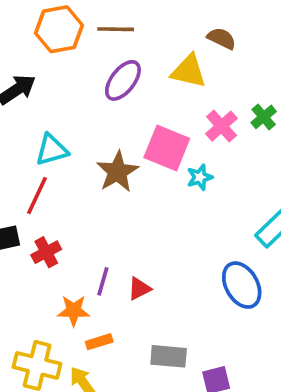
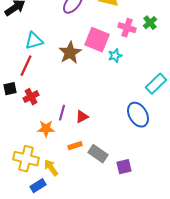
pink cross: (222, 126) -> (127, 28), turned -30
orange rectangle: (99, 342) -> (75, 146), moved
gray rectangle: (169, 356) -> (98, 154), turned 30

